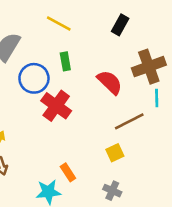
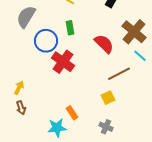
brown cross: (149, 67) -> (134, 32), turned -30
cyan line: (157, 98) -> (140, 56), turned -48

